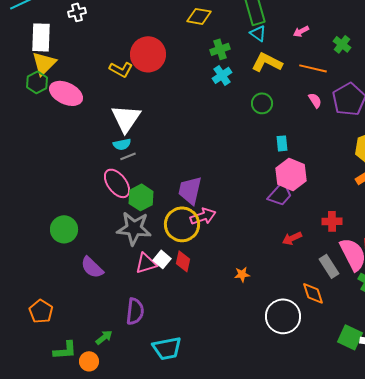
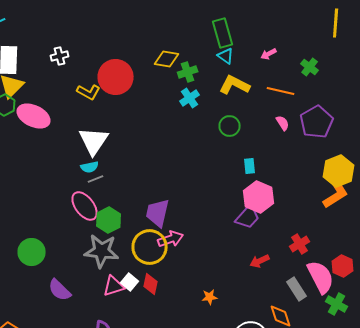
white cross: (77, 12) -> (60, 56), moved
yellow diamond: (199, 16) -> (167, 59), moved
red cross: (332, 221) -> (300, 244), turned -30

